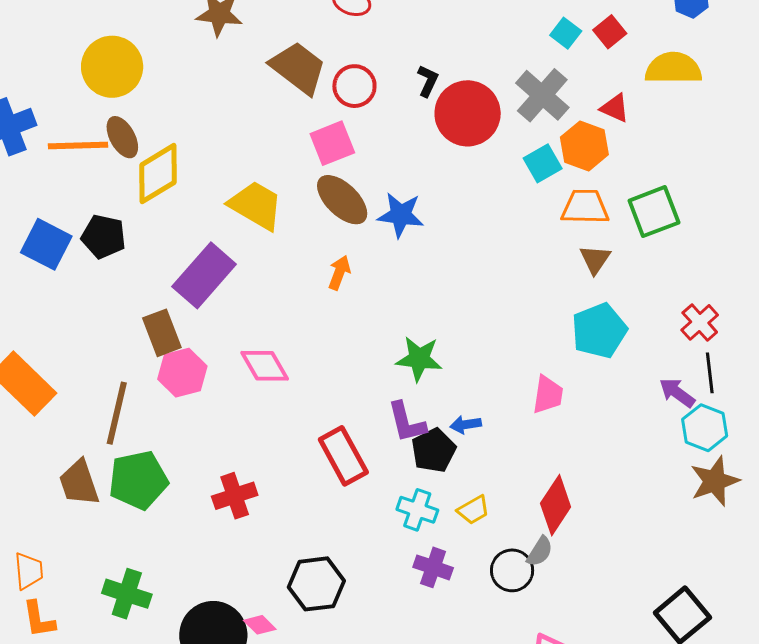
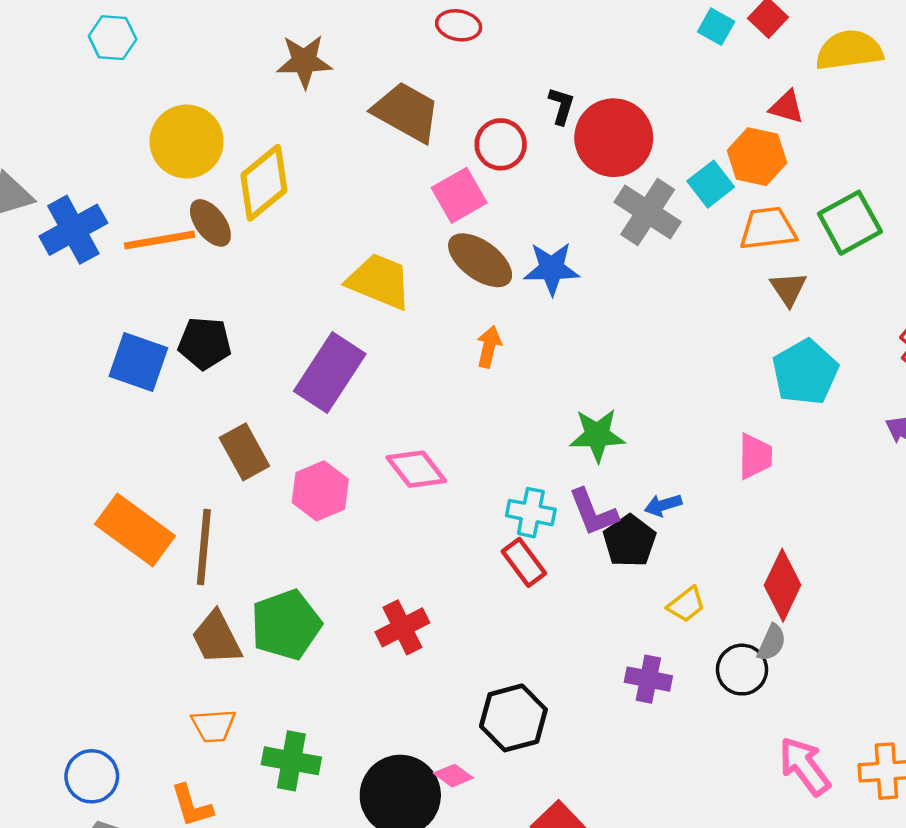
red circle: (354, 86) -> (501, 144), moved
gray cross: (542, 95) -> (648, 212), moved
yellow diamond: (158, 174) -> (264, 183), moved
brown rectangle: (162, 333) -> (244, 452), moved
brown line: (117, 413) -> (204, 547), moved
red rectangle: (343, 456) -> (524, 562), size x0.7
cyan cross: (417, 510) -> (531, 513), moved
orange trapezoid: (29, 571) -> (214, 726), moved, turned 99

